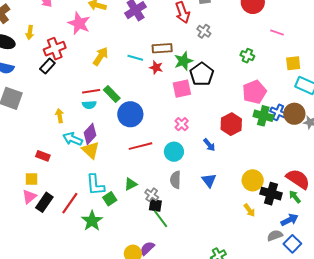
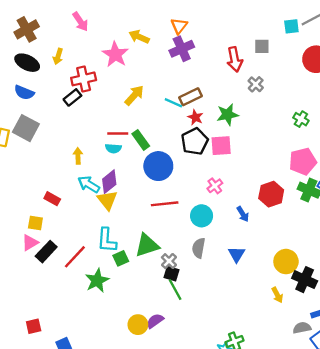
brown rectangle: (162, 48) -> (190, 97), moved, turned -30
black pentagon: (202, 74) -> (195, 141), moved
green triangle: (131, 184) -> (147, 245), size x1.6

